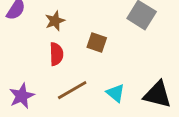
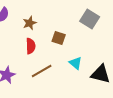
cyan triangle: (116, 93) -> (76, 63), moved

